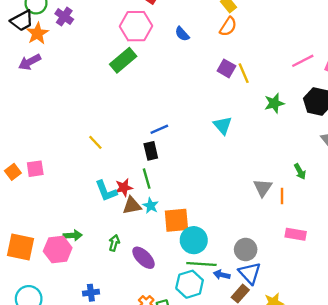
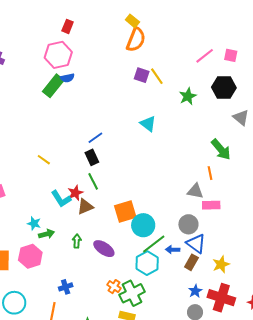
orange semicircle: (228, 27) -> (136, 40), size x1.4
blue semicircle: (182, 34) -> (67, 78), moved, turned -48
green arrow: (300, 172) -> (221, 149), size x1.6
gray triangle: (263, 188) -> (195, 191), moved, turned -42
cyan star: (151, 206) -> (34, 223), moved
pink rectangle: (296, 234) -> (211, 205), moved
green arrow: (73, 235) -> (47, 234), moved
green line: (201, 264) -> (154, 244), turned -30

